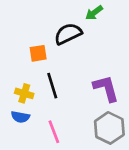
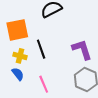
orange square: (38, 53) -> (17, 30), moved, size x1.6
blue semicircle: (20, 117) -> (18, 74), turned -136

